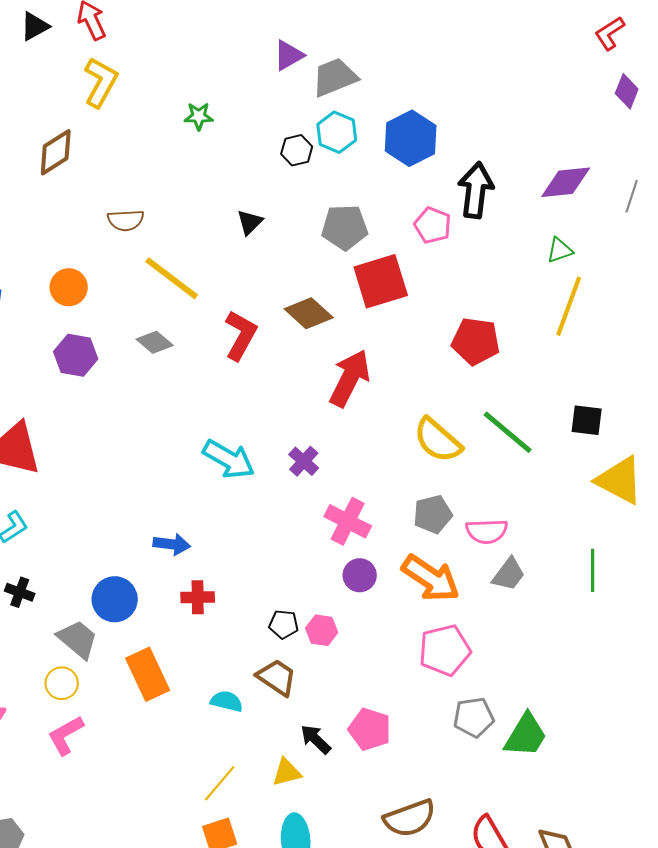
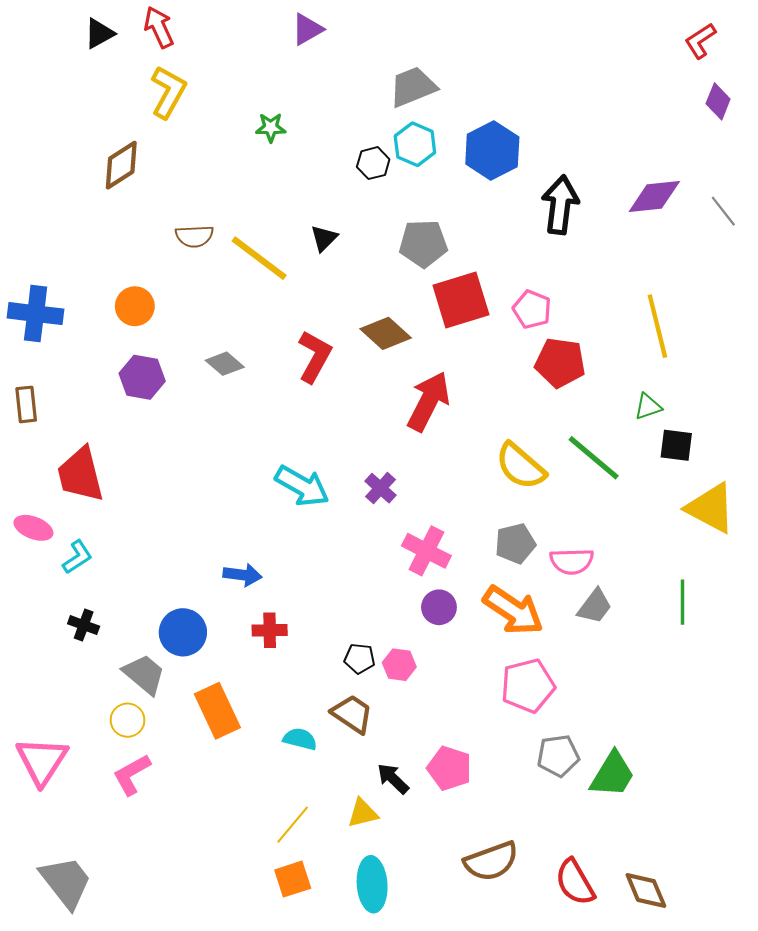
purple triangle: (289, 55) -> (307, 29), moved
gray line: (632, 196) -> (723, 211), turned -56
pink pentagon: (433, 225) -> (532, 309), moved
green triangle: (560, 250) -> (648, 407), moved
yellow line: (172, 278) -> (259, 258), moved
yellow line: (569, 306) -> (657, 326), turned -34

